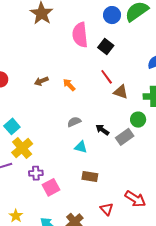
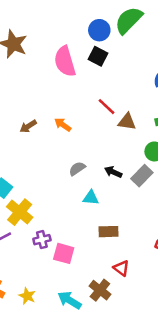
black square: (106, 46) -> (98, 56), moved
pink square: (51, 187) -> (64, 253), turned -36
red triangle: (107, 209) -> (121, 268), moved

